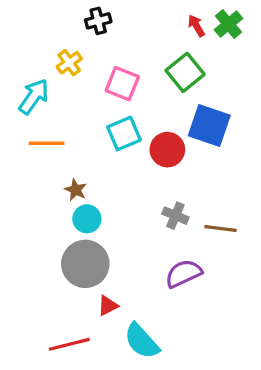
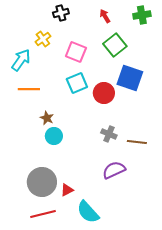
green cross: (229, 24) -> (142, 15), turned 30
red arrow: (196, 26) -> (105, 16), moved
gray circle: (85, 264) -> (42, 182), moved

